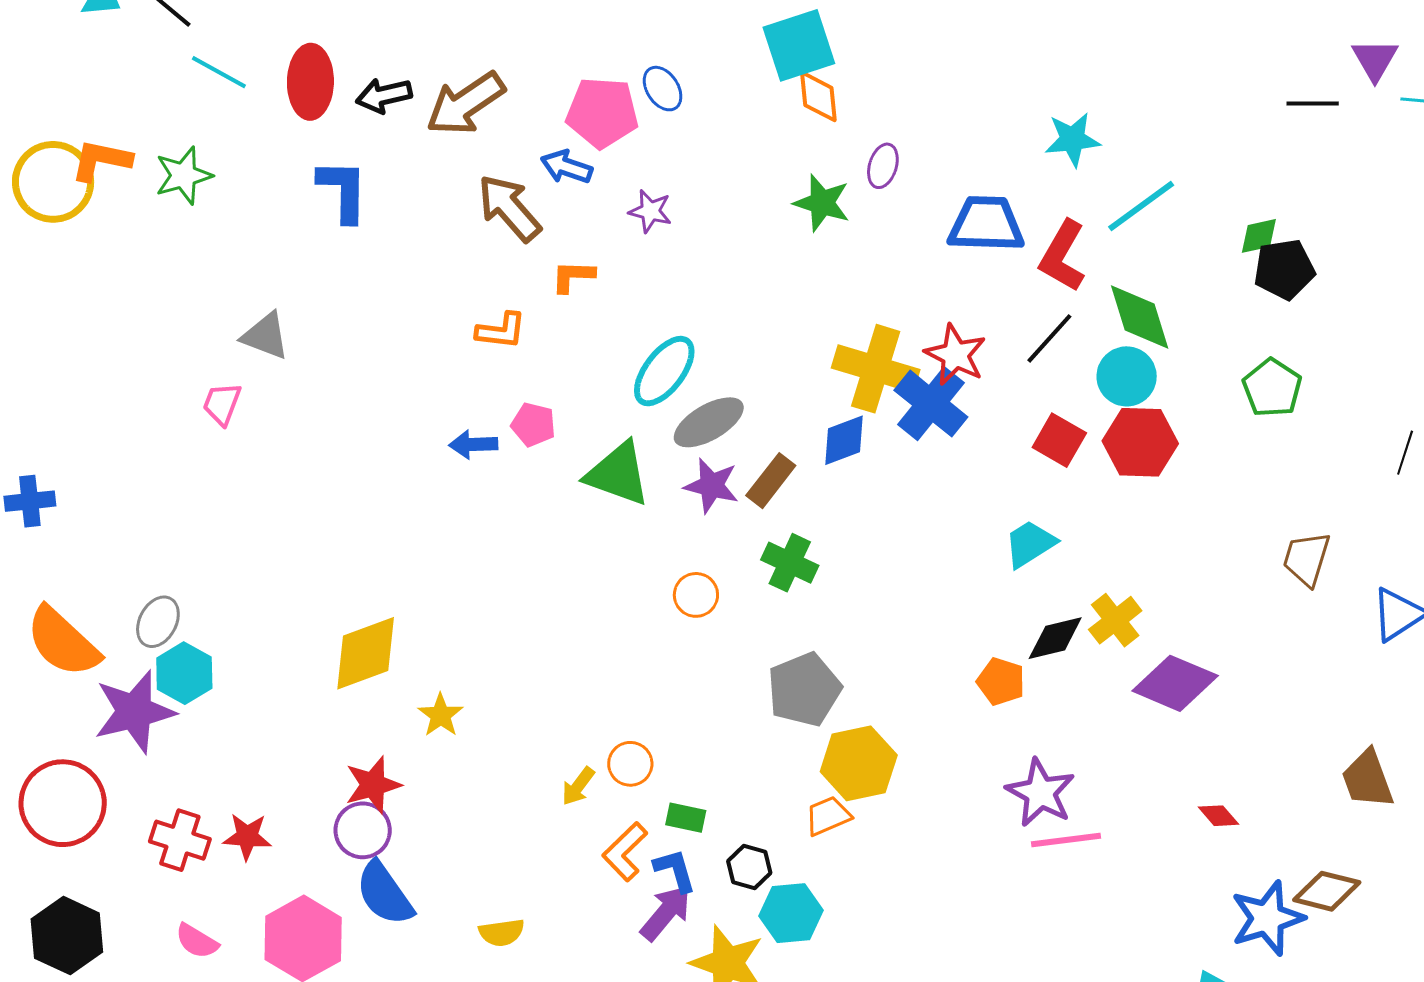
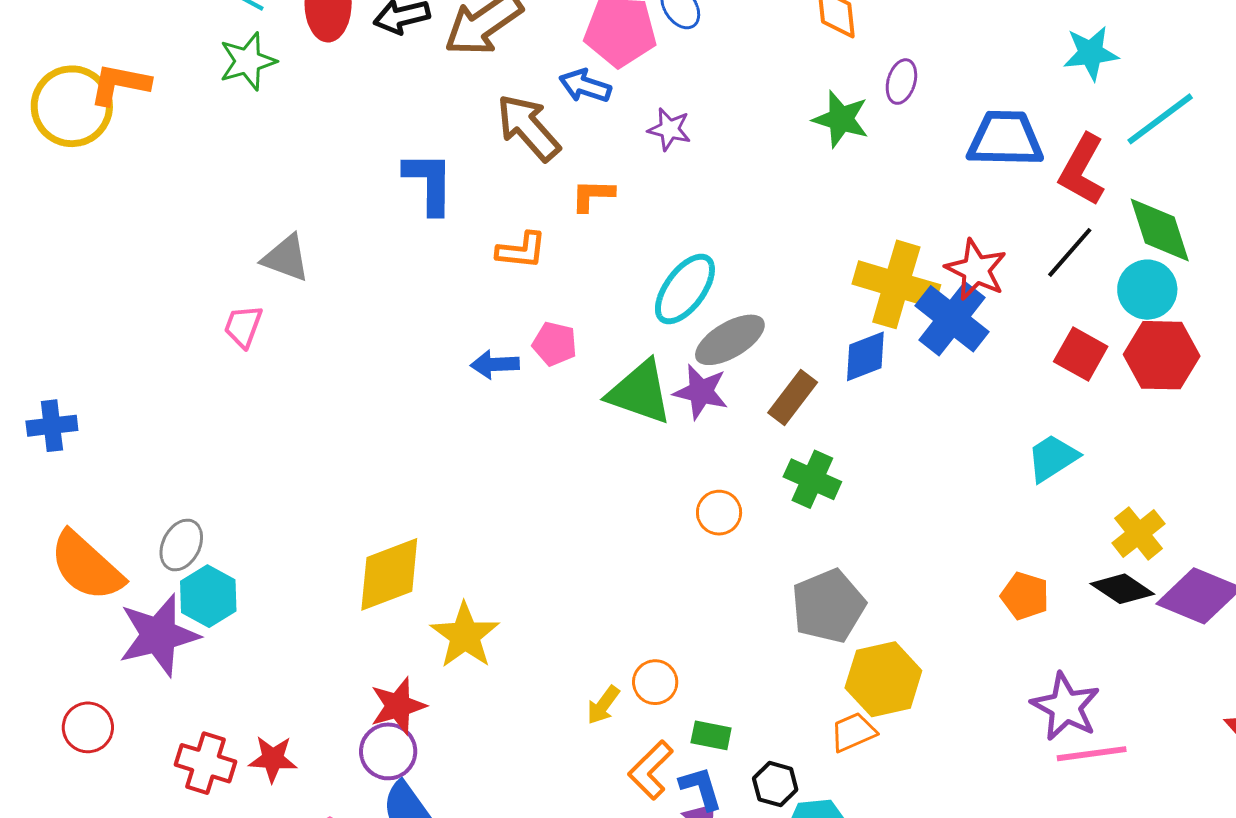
green star: (184, 175) -> (248, 61), moved
blue L-shape: (343, 191) -> (429, 183), moved
purple star: (712, 486) -> (701, 392), moved
black diamond: (1055, 638) -> (1122, 589), moved, turned 48
yellow star: (441, 715) -> (465, 635), size x1.5
red circle: (63, 803) -> (88, 727), size x0.6

